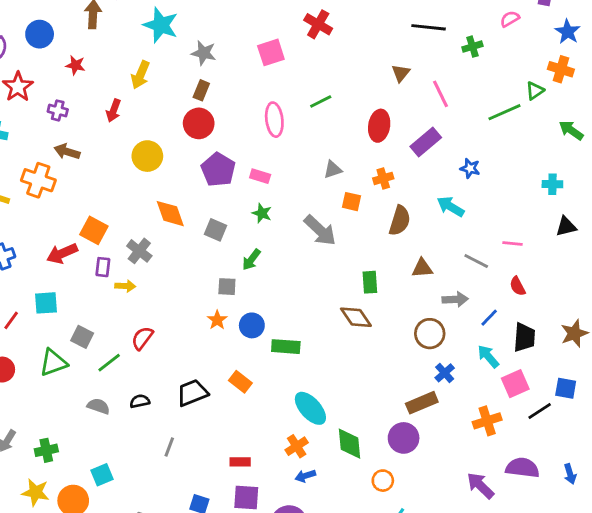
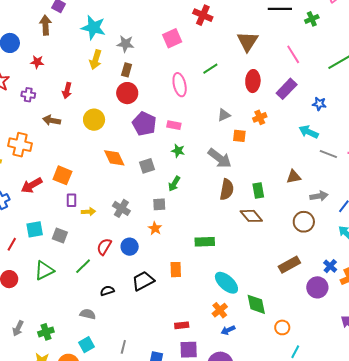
brown triangle: (401, 73) -> (248, 41), moved, size x1.6
yellow arrow: (140, 75) -> (96, 60), moved
brown arrow: (67, 152) -> (52, 120), moved
brown semicircle: (400, 221) -> (227, 190), moved
gray square: (216, 230) -> (147, 166), turned -35
gray cross: (139, 251) -> (121, 208), moved
red arrow: (62, 253) -> (32, 185), moved
gray line: (476, 261) -> (328, 154), moved
blue circle: (252, 325) -> (130, 247), moved
gray square: (82, 337) -> (60, 235), moved
blue cross: (445, 373) -> (330, 266), moved
orange rectangle: (240, 382) -> (176, 270), turned 56
brown rectangle: (422, 403) -> (289, 265), moved
gray semicircle: (98, 406) -> (88, 314), moved
purple circle: (404, 438) -> (317, 287), moved
gray line: (169, 447) -> (123, 347), moved

